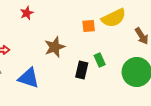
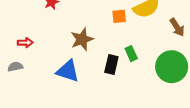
blue triangle: (29, 78) -> (68, 71), moved

